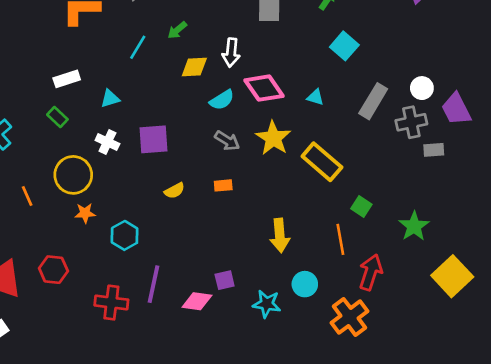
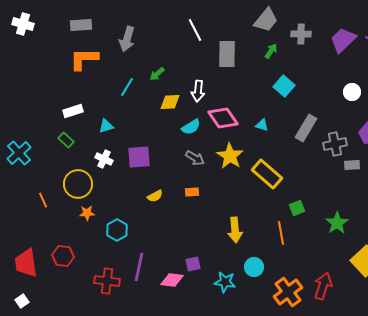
white circle: (422, 88) -> (352, 92), moved
green square: (361, 206) -> (297, 208), turned 35
red arrow: (371, 272) -> (323, 286), moved

